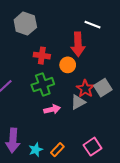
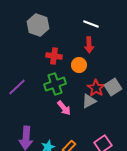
white line: (92, 25) -> (91, 24), moved
red arrow: (78, 44) -> (89, 45), size x0.7
pink arrow: (52, 109) -> (64, 108), turned 63

